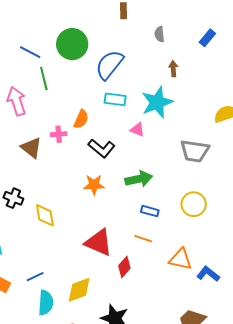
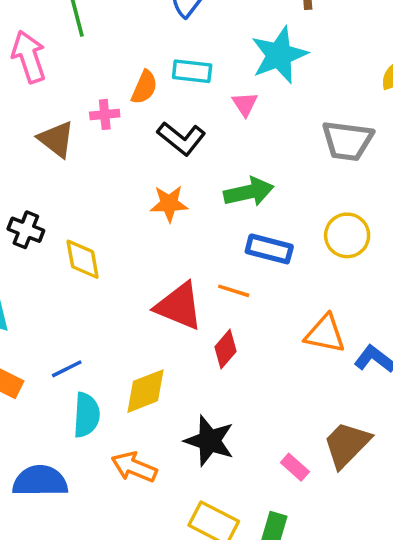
cyan rectangle: (115, 99) -> (192, 71), moved
pink triangle: (137, 130) -> (245, 104), turned 35
blue rectangle: (150, 211) -> (269, 249), size x1.4
orange line: (143, 239) -> (234, 291), moved

